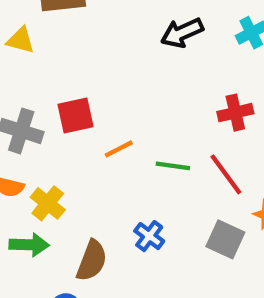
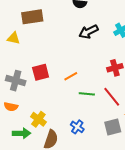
orange line: (119, 149) -> (71, 76), moved
yellow cross: (48, 203) -> (38, 119), moved
gray square: (225, 239) -> (113, 127), turned -36

